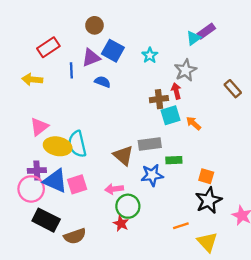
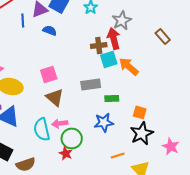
red arrow: (176, 91) -> (114, 38), size x1.5
orange arrow: (194, 123) -> (129, 66), size x1.5
cyan semicircle: (77, 144) -> (42, 129), moved
brown triangle: (123, 156) -> (55, 97), moved
blue star: (152, 175) -> (104, 122), moved
pink square: (77, 184) -> (49, 74), moved

